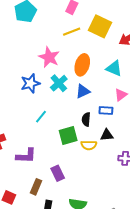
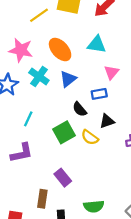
orange ellipse: (82, 65) -> (60, 50), turned -45
black semicircle: (86, 119) -> (80, 109), turned -32
yellow semicircle: (89, 145) -> (90, 137), turned 49
purple L-shape: (26, 156) -> (22, 153), moved

